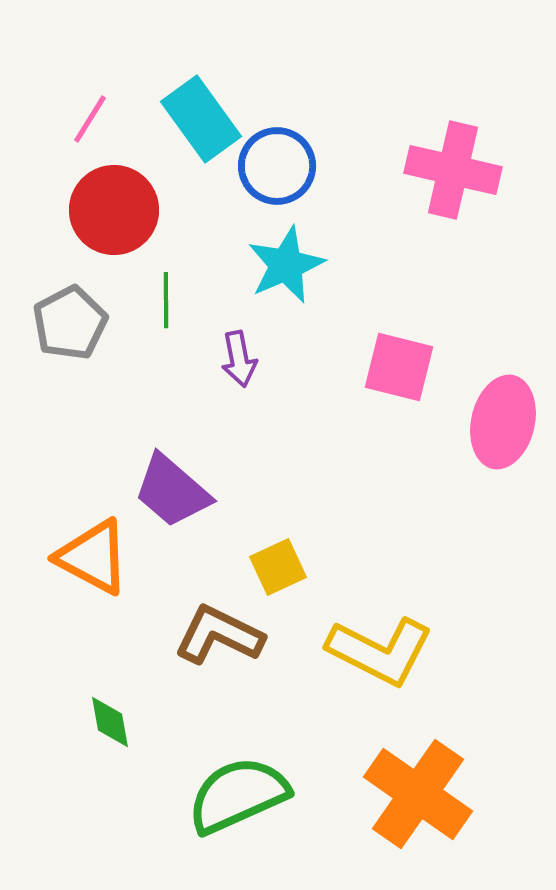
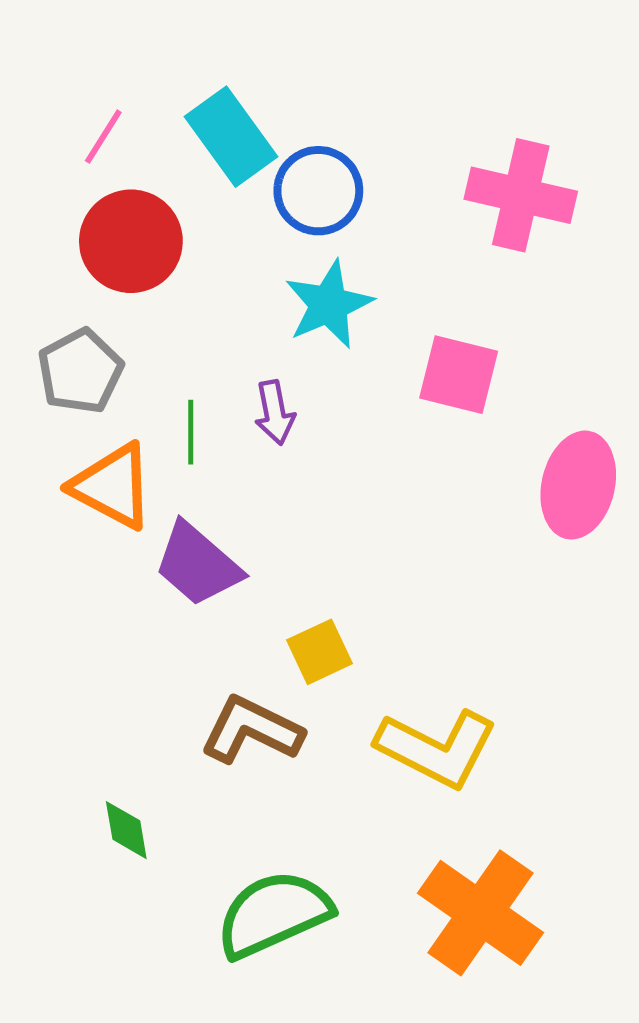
green line: (166, 300) -> (191, 432), moved
pink square: (399, 367) -> (459, 375), moved
orange triangle: (93, 557) -> (113, 486), moved

